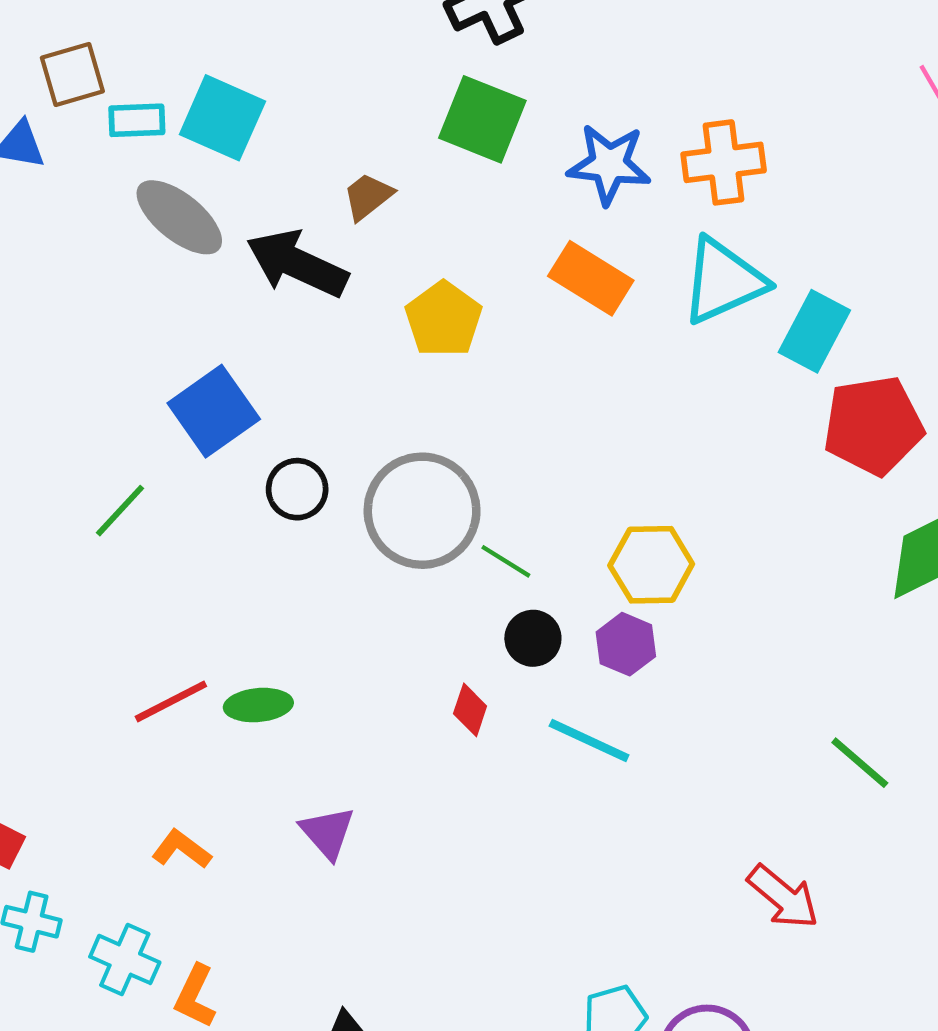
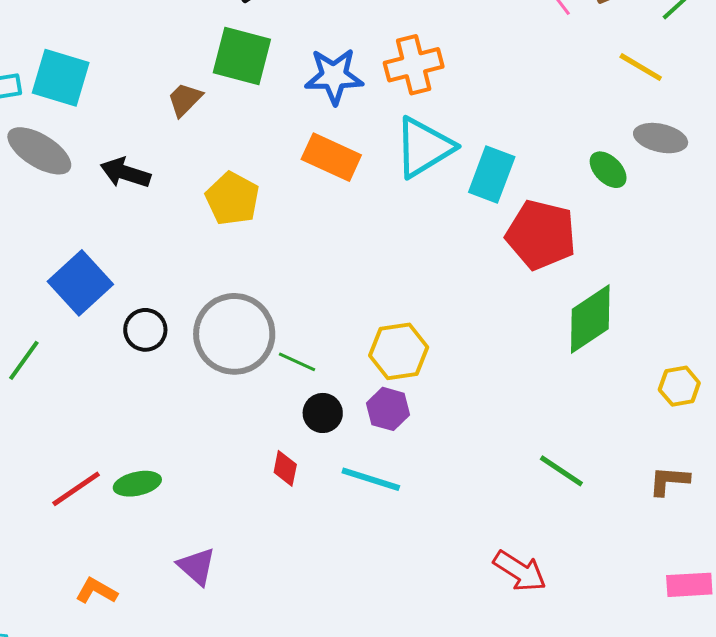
brown trapezoid: (368, 196) -> (185, 99), moved
black arrow: (297, 264) -> (125, 173), size x0.7
red pentagon: (873, 425) -> (541, 235), turned 30

